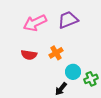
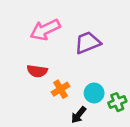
purple trapezoid: (68, 20) -> (88, 43), moved
orange cross: (56, 53) -> (60, 89), moved

